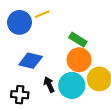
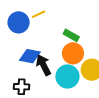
black arrow: (49, 85) -> (43, 65), moved, size x1.5

